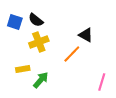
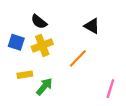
blue square: (15, 22) -> (16, 42), moved
black triangle: (86, 35) -> (92, 26), moved

